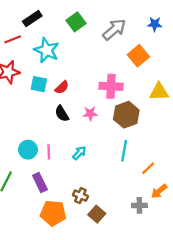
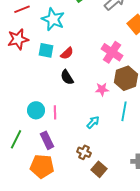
pink cross: (111, 86) -> (112, 52), turned 30
pink star: (90, 114) -> (102, 89), moved
cyan arrow: (79, 153) -> (93, 122), moved
orange pentagon: (53, 213) -> (42, 166), moved

